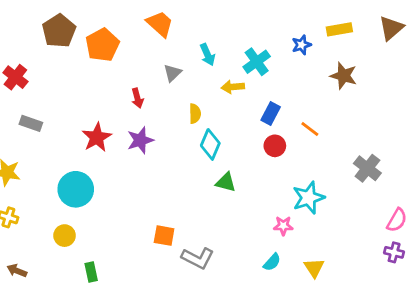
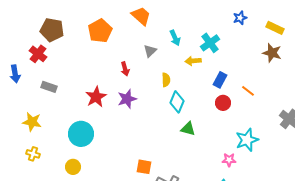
yellow rectangle: (339, 29) -> (275, 28), moved, turned 36
brown pentagon: (59, 31) -> (52, 30), moved, turned -30
blue star: (301, 45) -> (240, 18), moved

